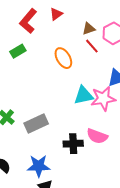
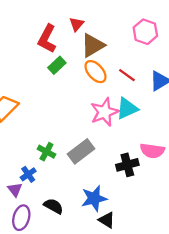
brown triangle: (89, 29) -> (93, 45), moved, size x1.6
red line: (92, 46) -> (127, 75), moved
green rectangle: (18, 51) -> (57, 65), moved
pink star: (103, 99) -> (104, 112), moved

